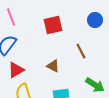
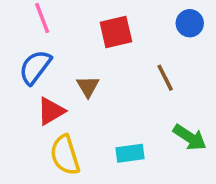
brown triangle: (53, 66) -> (88, 86), moved, turned 32

